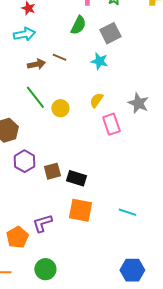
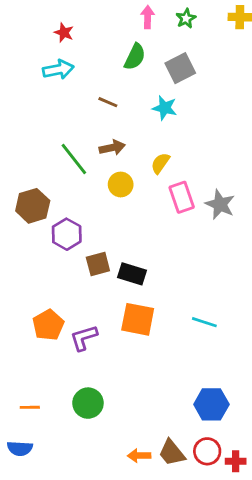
brown arrow: (36, 64) -> (112, 148), moved
gray star: (138, 103) -> (220, 204), moved
yellow circle: (60, 108) -> (121, 184), moved
purple hexagon: (24, 161) -> (67, 234), moved
orange pentagon: (17, 237) -> (48, 325), moved

